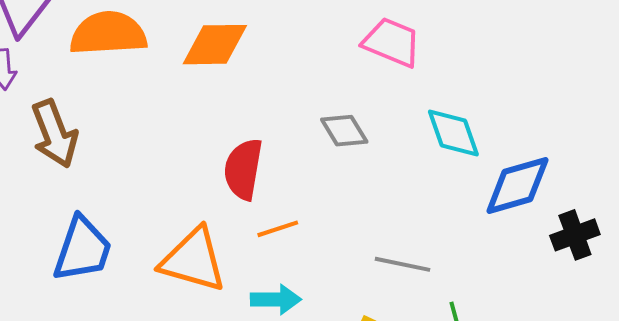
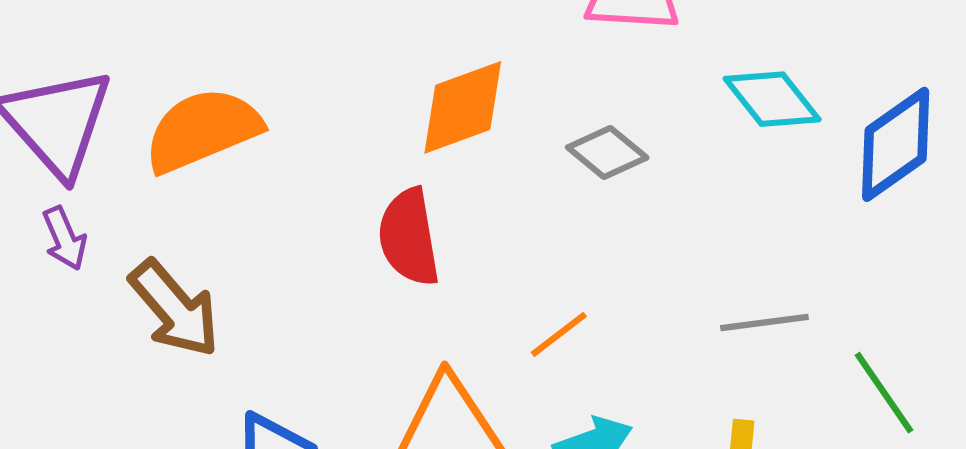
orange diamond: (215, 45) -> (463, 107), moved
red semicircle: (243, 169) -> (409, 237), moved

